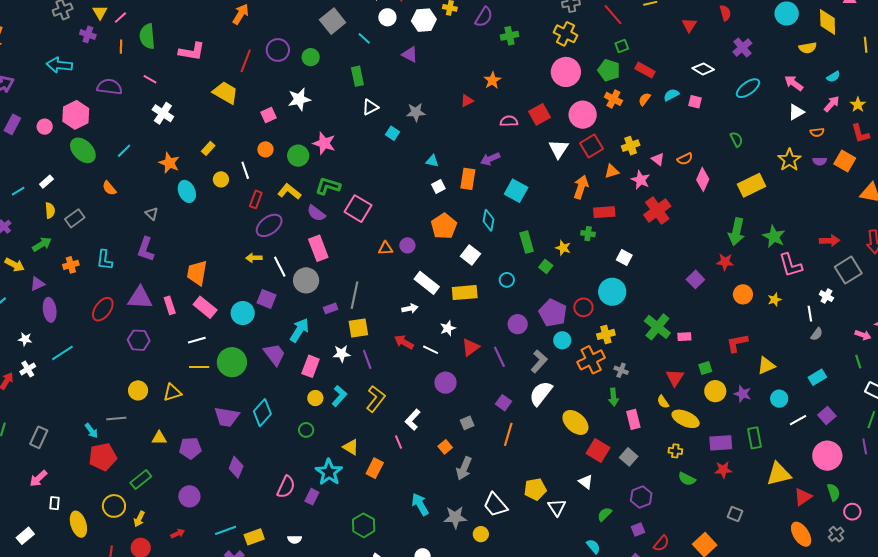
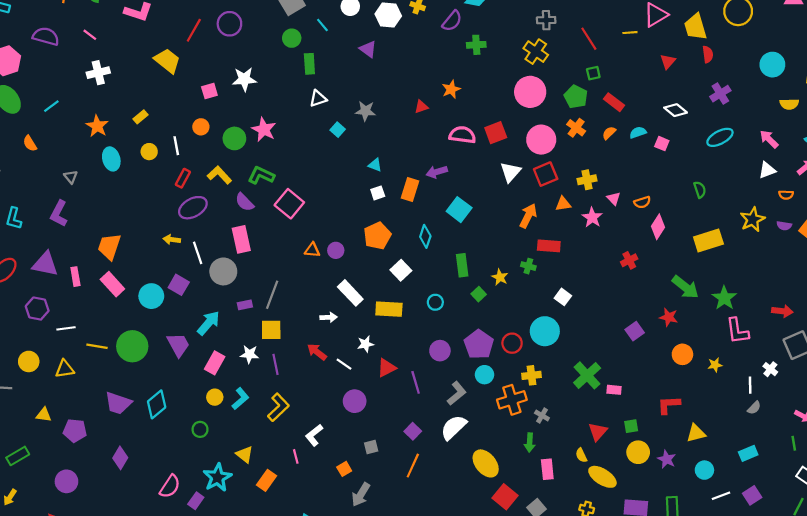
green circle: (311, 57) -> (292, 38), moved
white cross: (163, 113) -> (98, 73), turned 35
pink semicircle: (509, 121) -> (462, 135), size x1.4
red cross: (657, 211) -> (629, 260), moved, size x0.6
green arrow: (736, 232) -> (685, 287), turned -72
white line: (197, 340) -> (66, 328), moved

